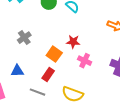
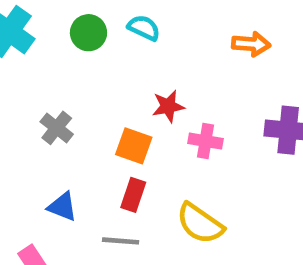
blue triangle: (17, 71) -> (62, 207), turned 40
yellow semicircle: (73, 94) -> (200, 223), turned 30

